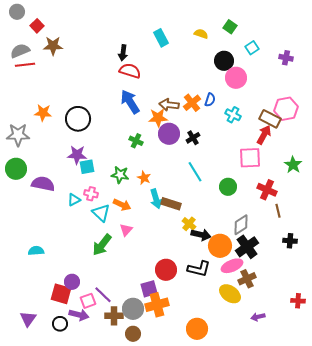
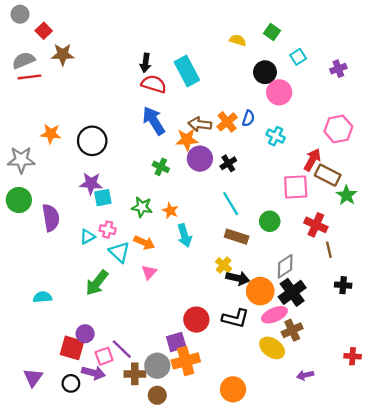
cyan rectangle: (161, 38) -> (187, 71), moved, size x1.4
purple cross: (286, 58) -> (338, 69), turned -32
brown rectangle: (270, 119) -> (328, 175), moved
purple semicircle: (43, 184) -> (51, 218), turned 70
brown rectangle: (171, 204) -> (237, 237), moved
green arrow: (102, 245) -> (97, 283), moved

